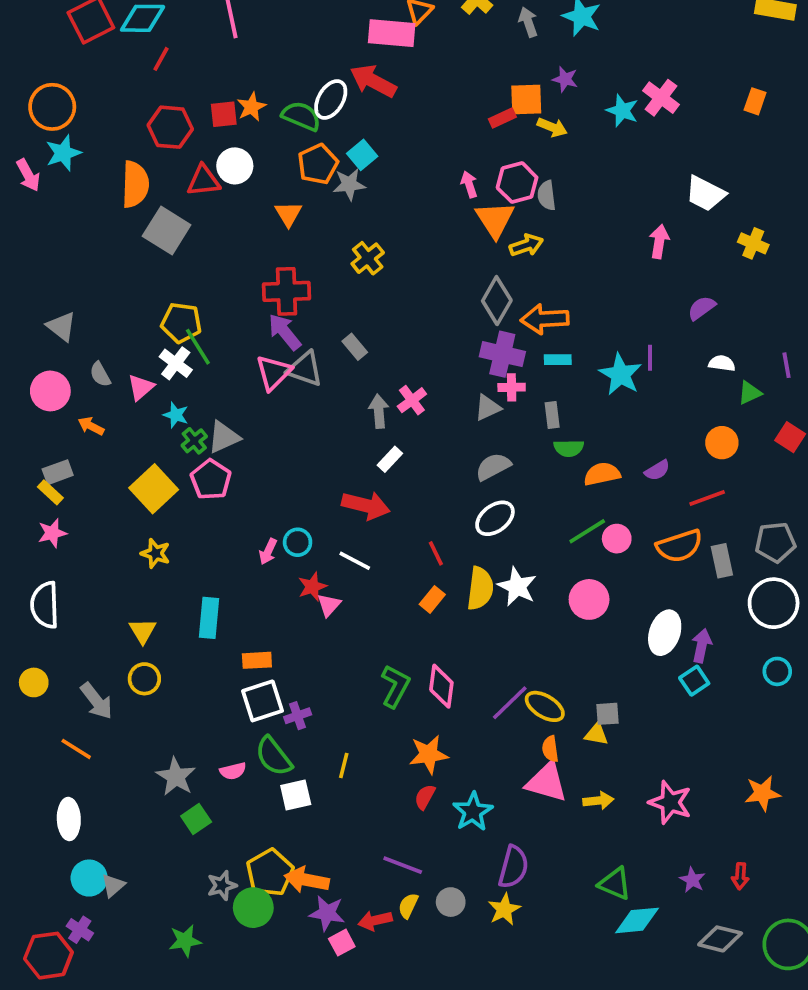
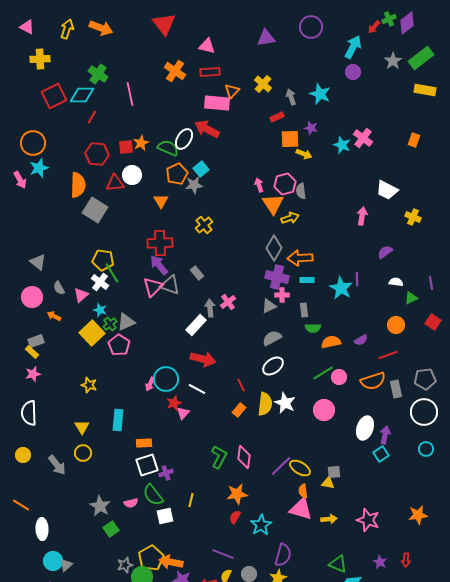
red rectangle: (502, 118) -> (277, 117), moved
white rectangle: (390, 459) -> (196, 325), moved, size x1.5
yellow square: (154, 489) -> (92, 333), moved
cyan circle: (298, 542) -> (166, 379), size x1.6
orange line: (76, 749) -> (21, 505), moved

